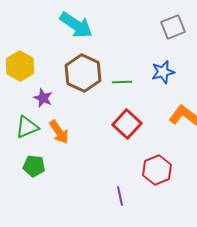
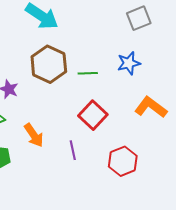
orange arrow: (59, 132) -> (34, 135), moved
purple line: (120, 196) -> (73, 150), moved

